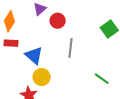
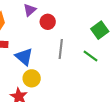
green line: (102, 79) -> (90, 56), moved

